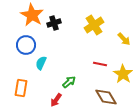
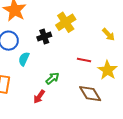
black cross: (54, 23) -> (44, 37), moved
yellow cross: (94, 25) -> (66, 22), moved

